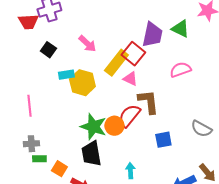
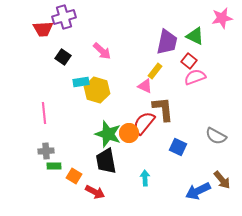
red square: (133, 54) -> (189, 61), moved, size x0.7
yellow rectangle: (116, 63) -> (155, 71), moved, size x0.6
blue square: (163, 140) -> (178, 147), turned 36

